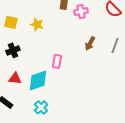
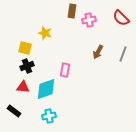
yellow square: (11, 22) -> (25, 48), moved
black cross: (13, 50) -> (27, 66), moved
cyan cross: (41, 107) -> (49, 116), turned 32

